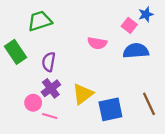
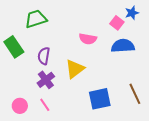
yellow triangle: (83, 94) -> (75, 69), moved
pink circle: (33, 103) -> (20, 106), moved
pink line: (50, 116) -> (45, 105), turned 40

